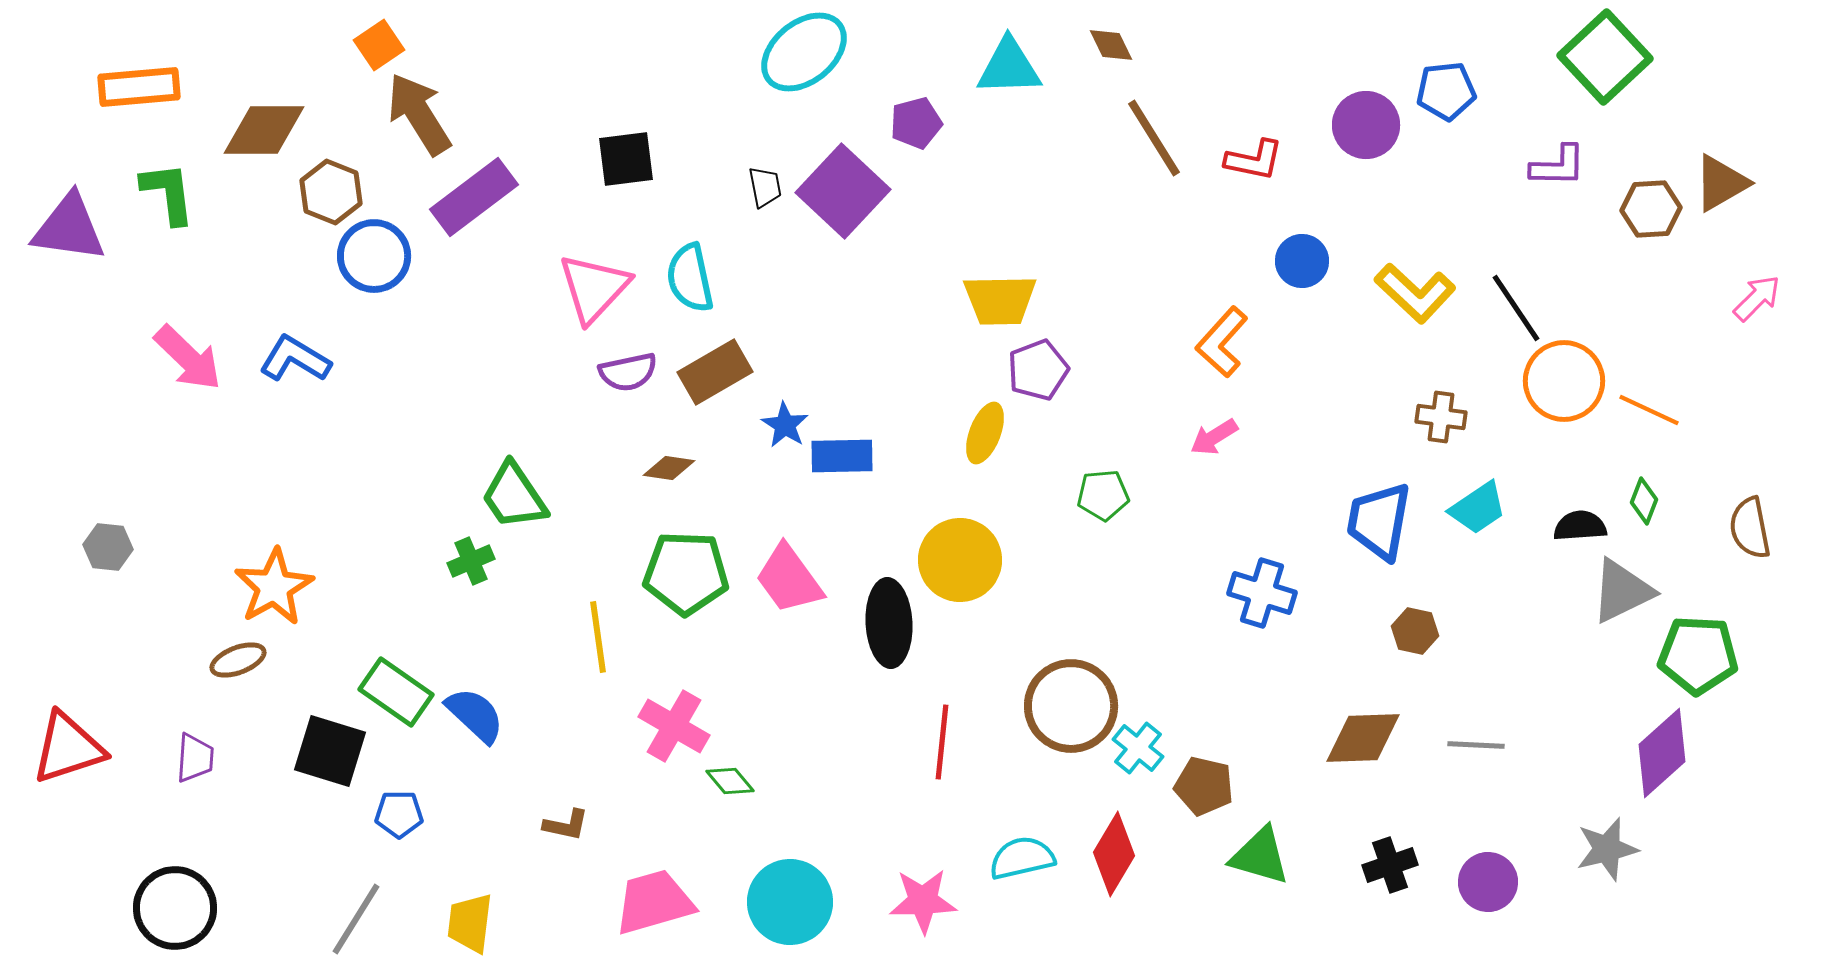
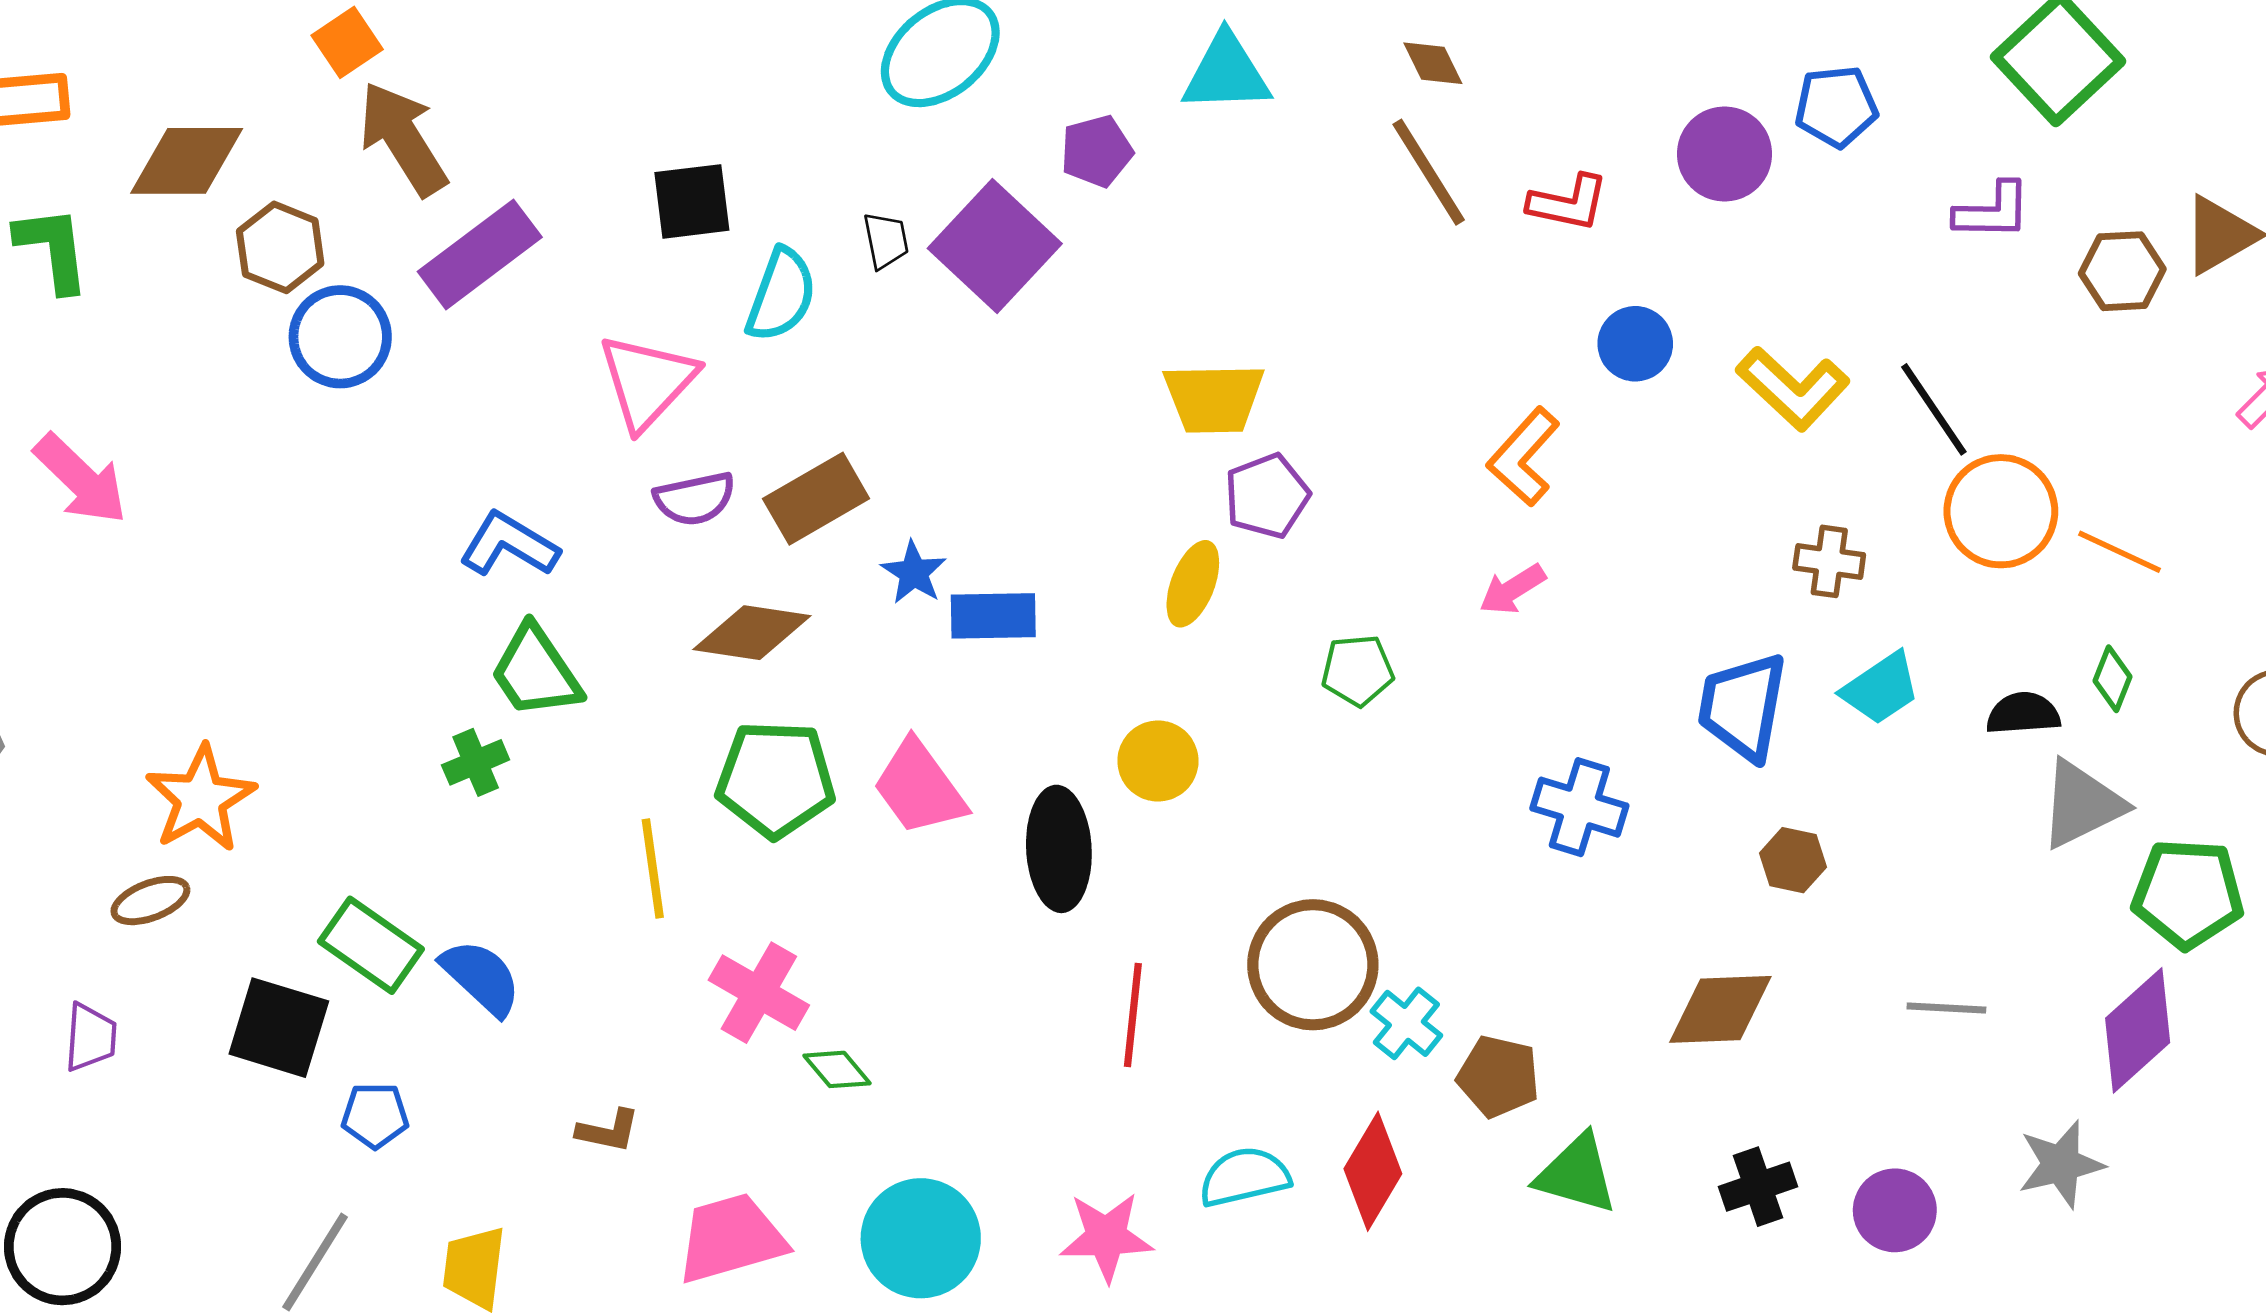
brown diamond: (1111, 45) -> (1433, 63), moved
cyan semicircle: (690, 278) -> (781, 295), moved, turned -148
blue L-shape: (295, 359) -> (509, 545), moved
brown diamond: (669, 468) -> (752, 633), size x1.6
yellow circle: (960, 560) -> (1158, 761), size x0.7
gray line: (1476, 745) -> (1946, 1008), moved

